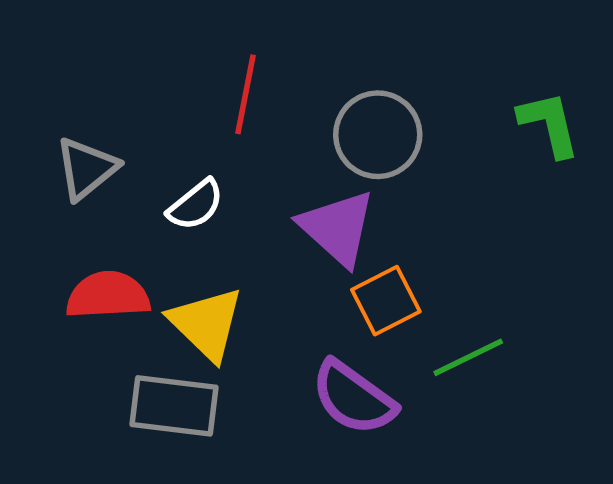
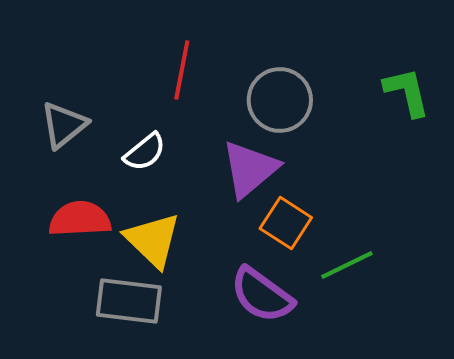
purple triangle: (337, 228) -> (250, 169), turned 38
orange square: (386, 301) -> (286, 223), turned -30

